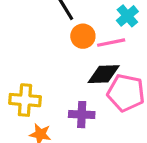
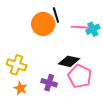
orange circle: (83, 36) -> (43, 24), moved, size x1.5
pink line: (111, 43) -> (80, 27), moved

